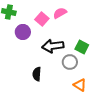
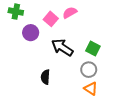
black arrow: (53, 46) -> (62, 47), turned 40
gray circle: (70, 62) -> (89, 70), moved

